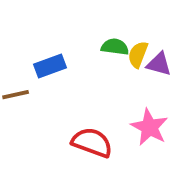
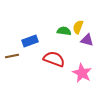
yellow semicircle: (138, 54) -> (78, 27), moved
red semicircle: (92, 142) -> (54, 59), moved

